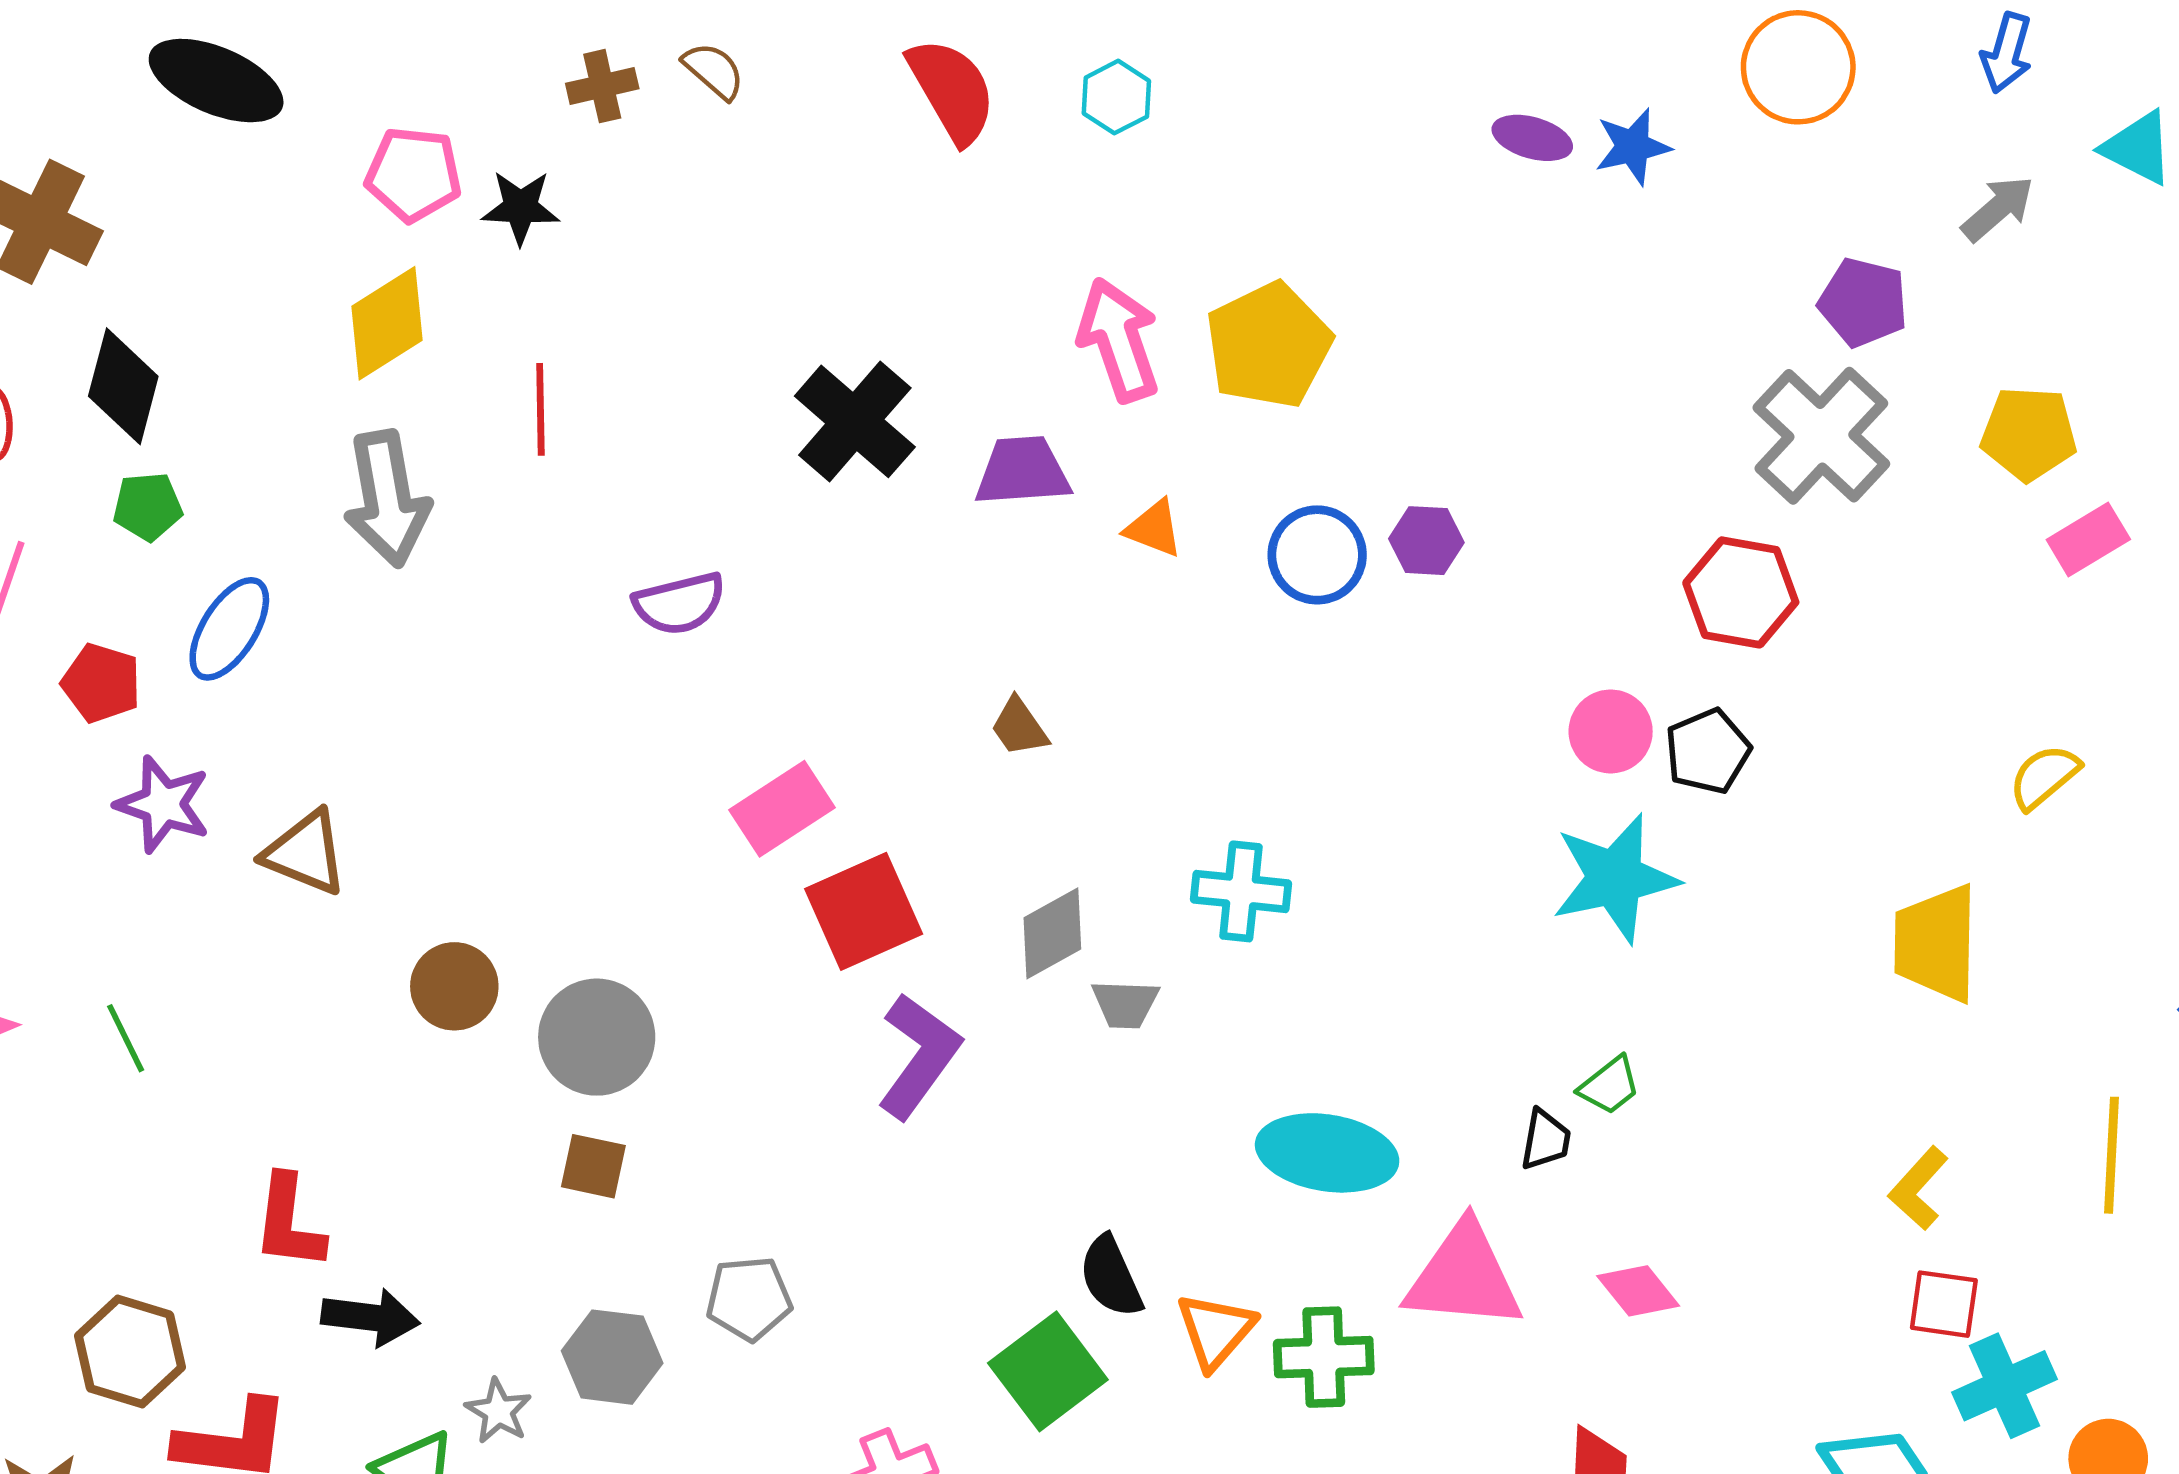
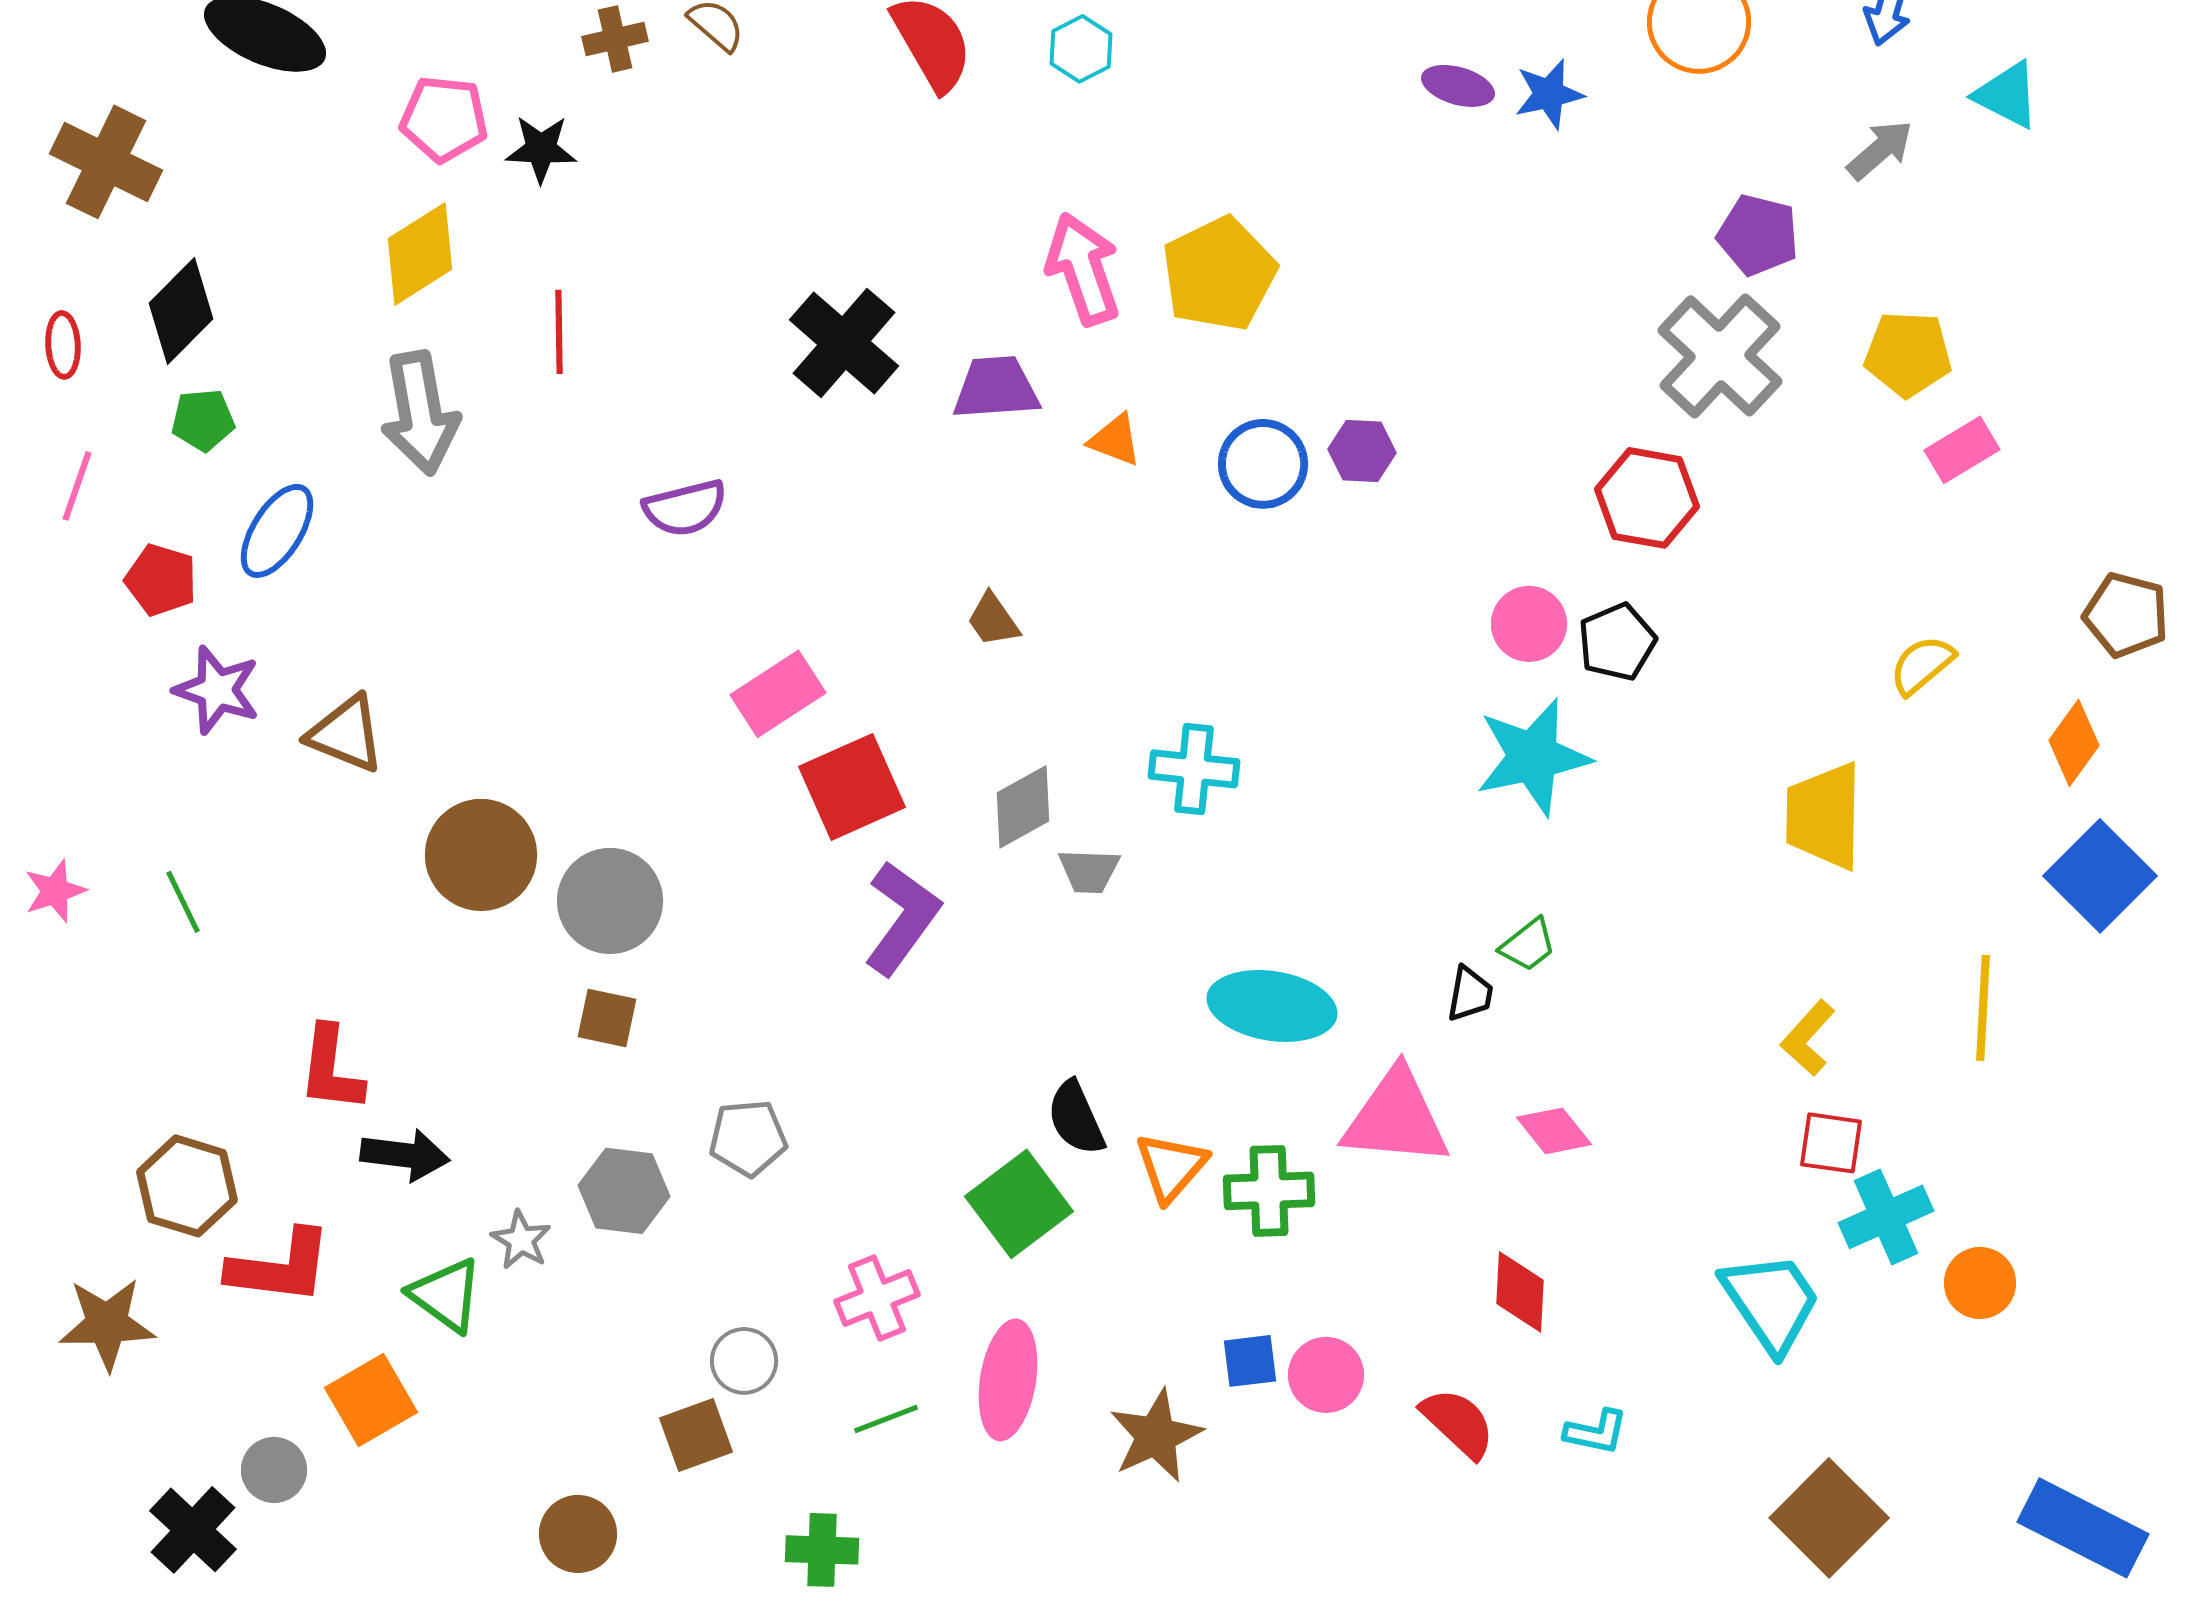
black diamond: (123, 386) -> (181, 311), turned 30
brown circle: (454, 986) -> (481, 855), size x1.4

